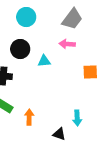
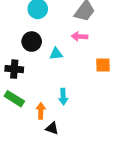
cyan arrow: (77, 118) -> (63, 97), moved
black triangle: (59, 134) -> (52, 128), moved

